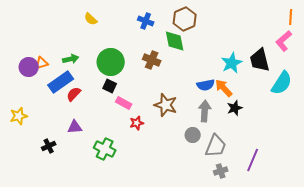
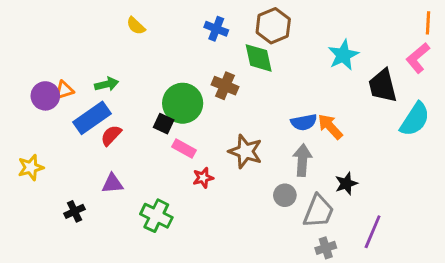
green circle: (111, 62) -> (183, 103), moved
cyan star: (232, 63) -> (343, 55), moved
black star: (235, 108) -> (346, 184), moved

